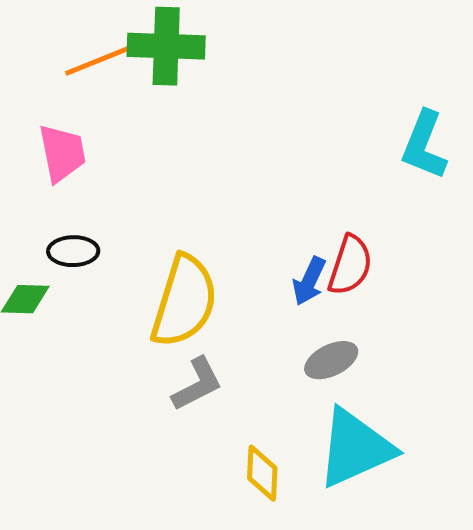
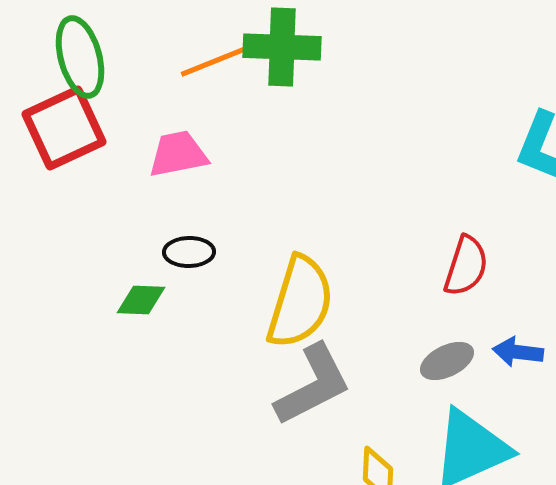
pink trapezoid: (62, 153) -> (178, 154), turned -90
blue arrow: (309, 281) -> (518, 352), moved, turned 72
gray L-shape: (197, 384) -> (313, 385), size x1.5

